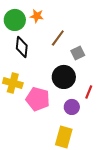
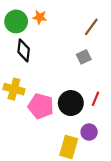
brown line: (58, 38) -> (91, 27), moved
black circle: (64, 77) -> (71, 103), moved
purple circle: (72, 107) -> (89, 132), moved

